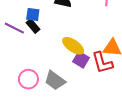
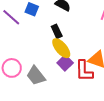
black rectangle: (33, 26) -> (57, 31), moved

